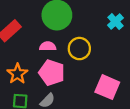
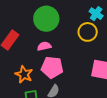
yellow circle: (79, 49) -> (88, 32), moved

